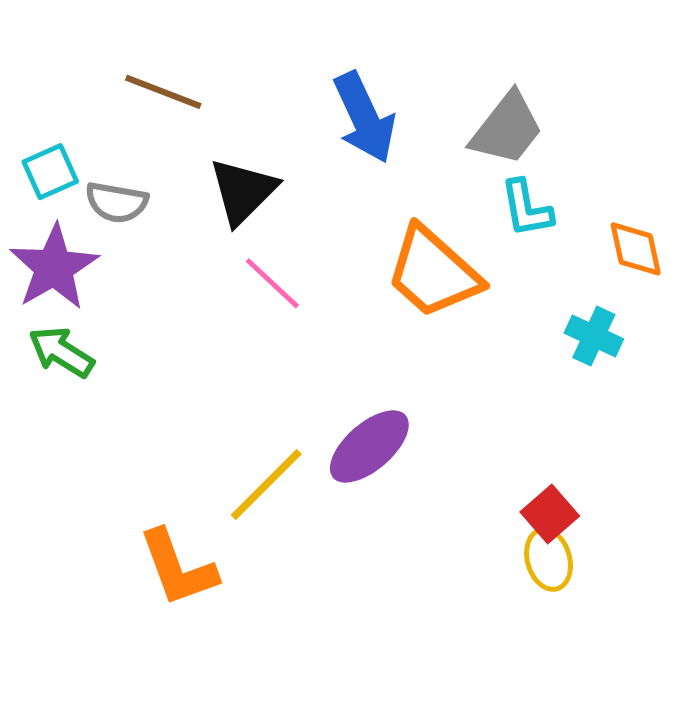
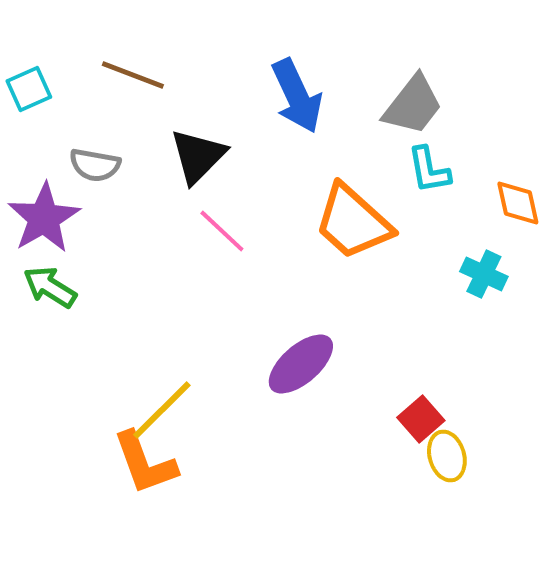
cyan square: (50, 172) -> (29, 89), moved
yellow line: (266, 485) -> (162, 410), moved
red square: (550, 514) -> (421, 419), moved

